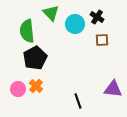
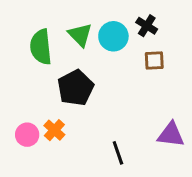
green triangle: (51, 13) -> (80, 35), moved
black pentagon: (35, 58) -> (76, 88), moved

